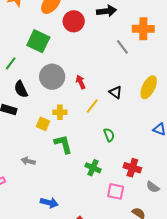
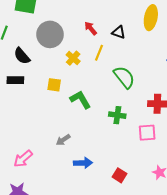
red arrow: (81, 82) -> (91, 28), moved
yellow cross: (60, 112) -> (73, 58), moved, turned -32
green semicircle: (109, 135) -> (124, 77), size x1.6
gray arrow: (28, 161) -> (63, 140), moved, turned -32

